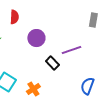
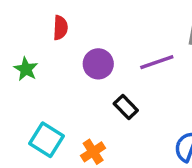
purple line: (71, 50) -> (157, 62), moved

